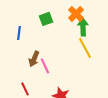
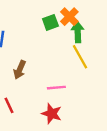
green square: (46, 19) -> (50, 22), moved
pink line: (45, 66) -> (56, 88), moved, turned -70

